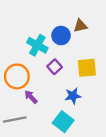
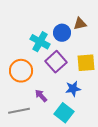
purple square: (55, 67) -> (56, 62), size x1.5
purple arrow: (31, 97) -> (41, 96), moved

